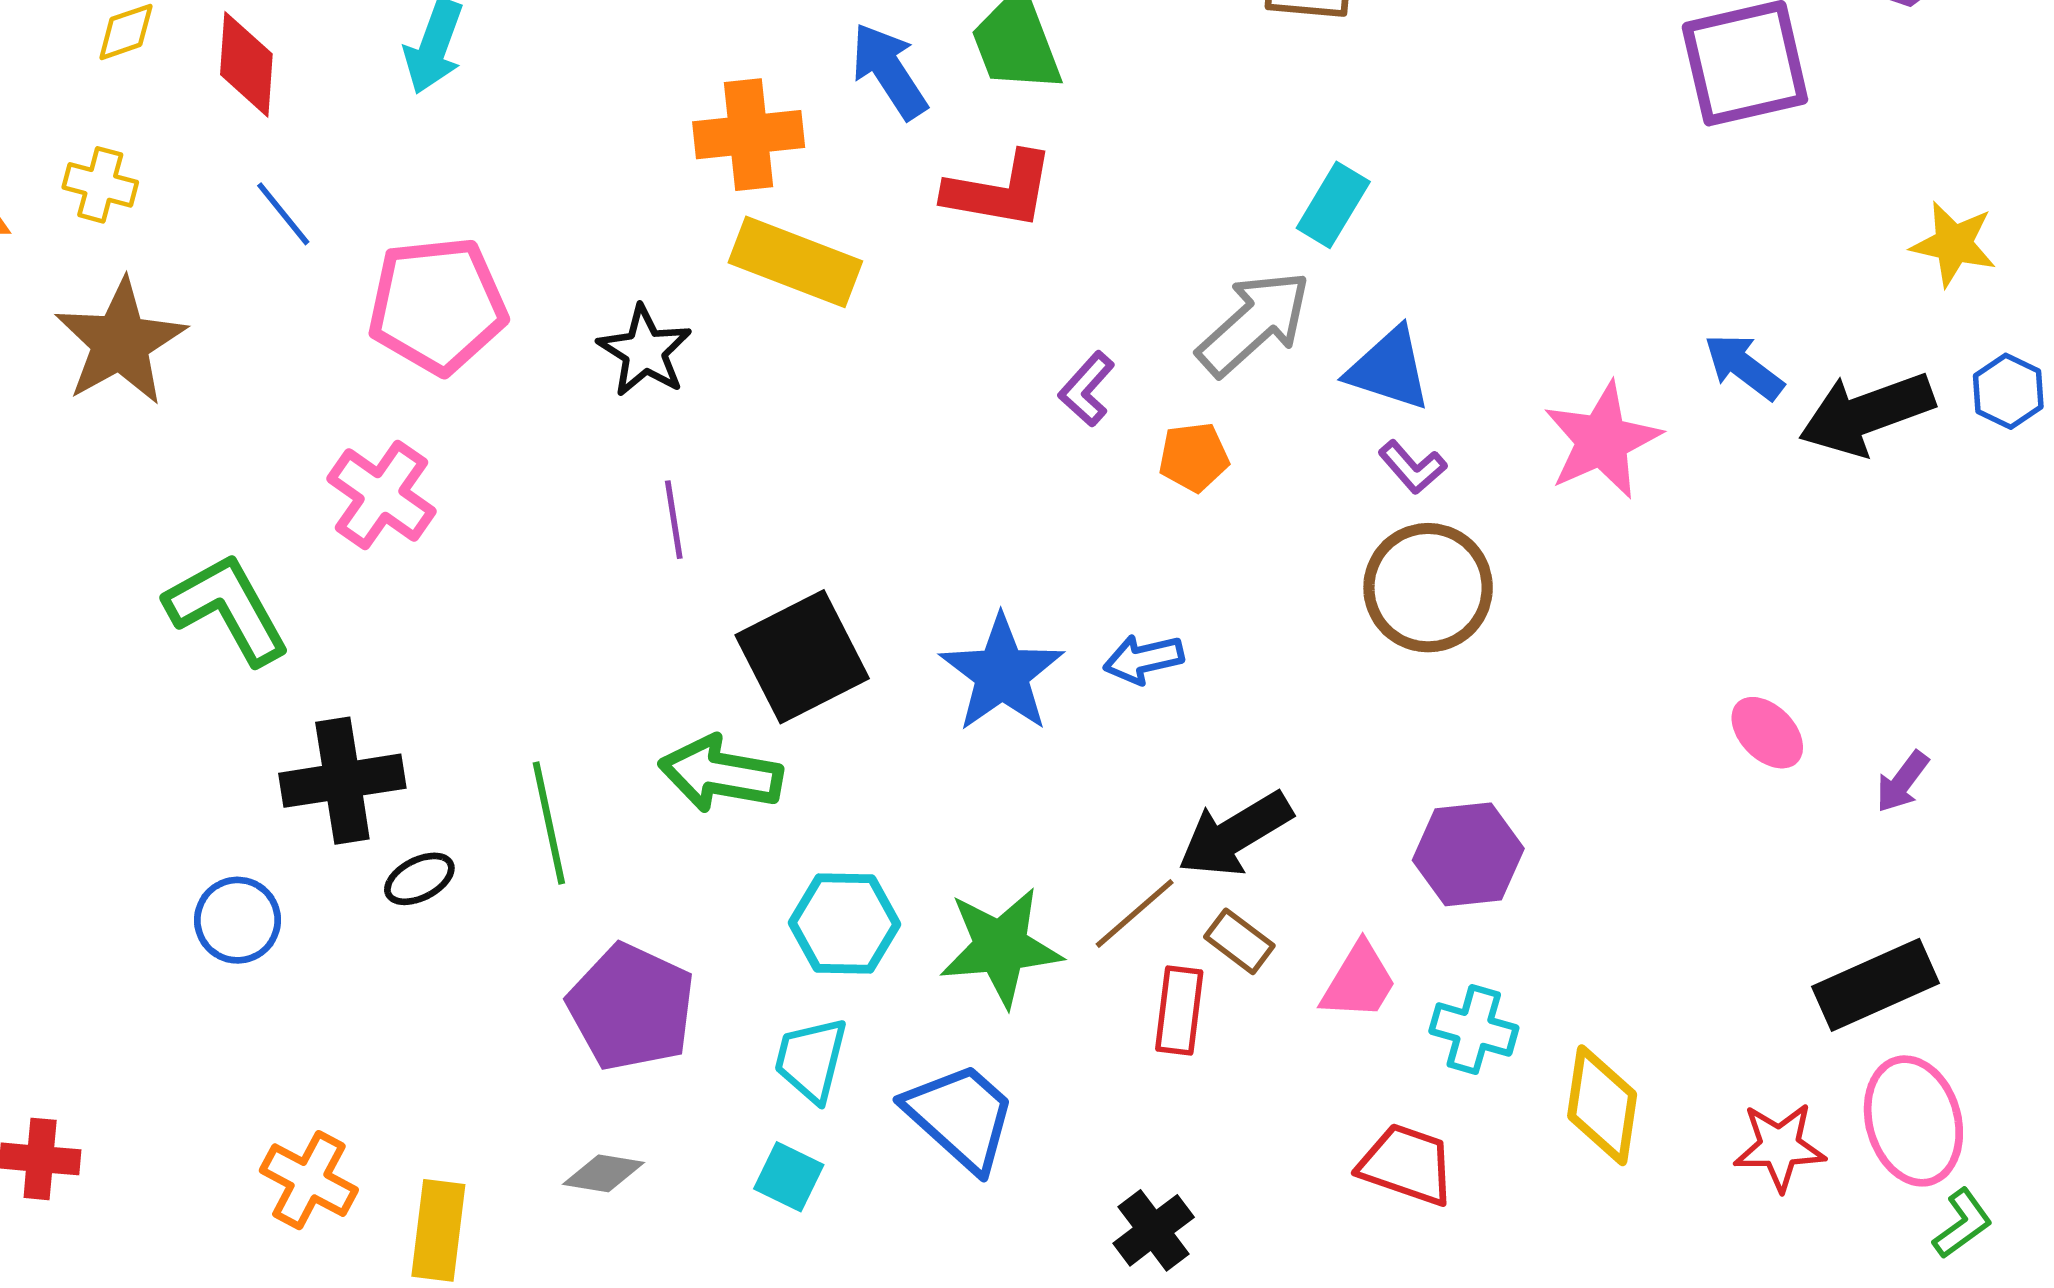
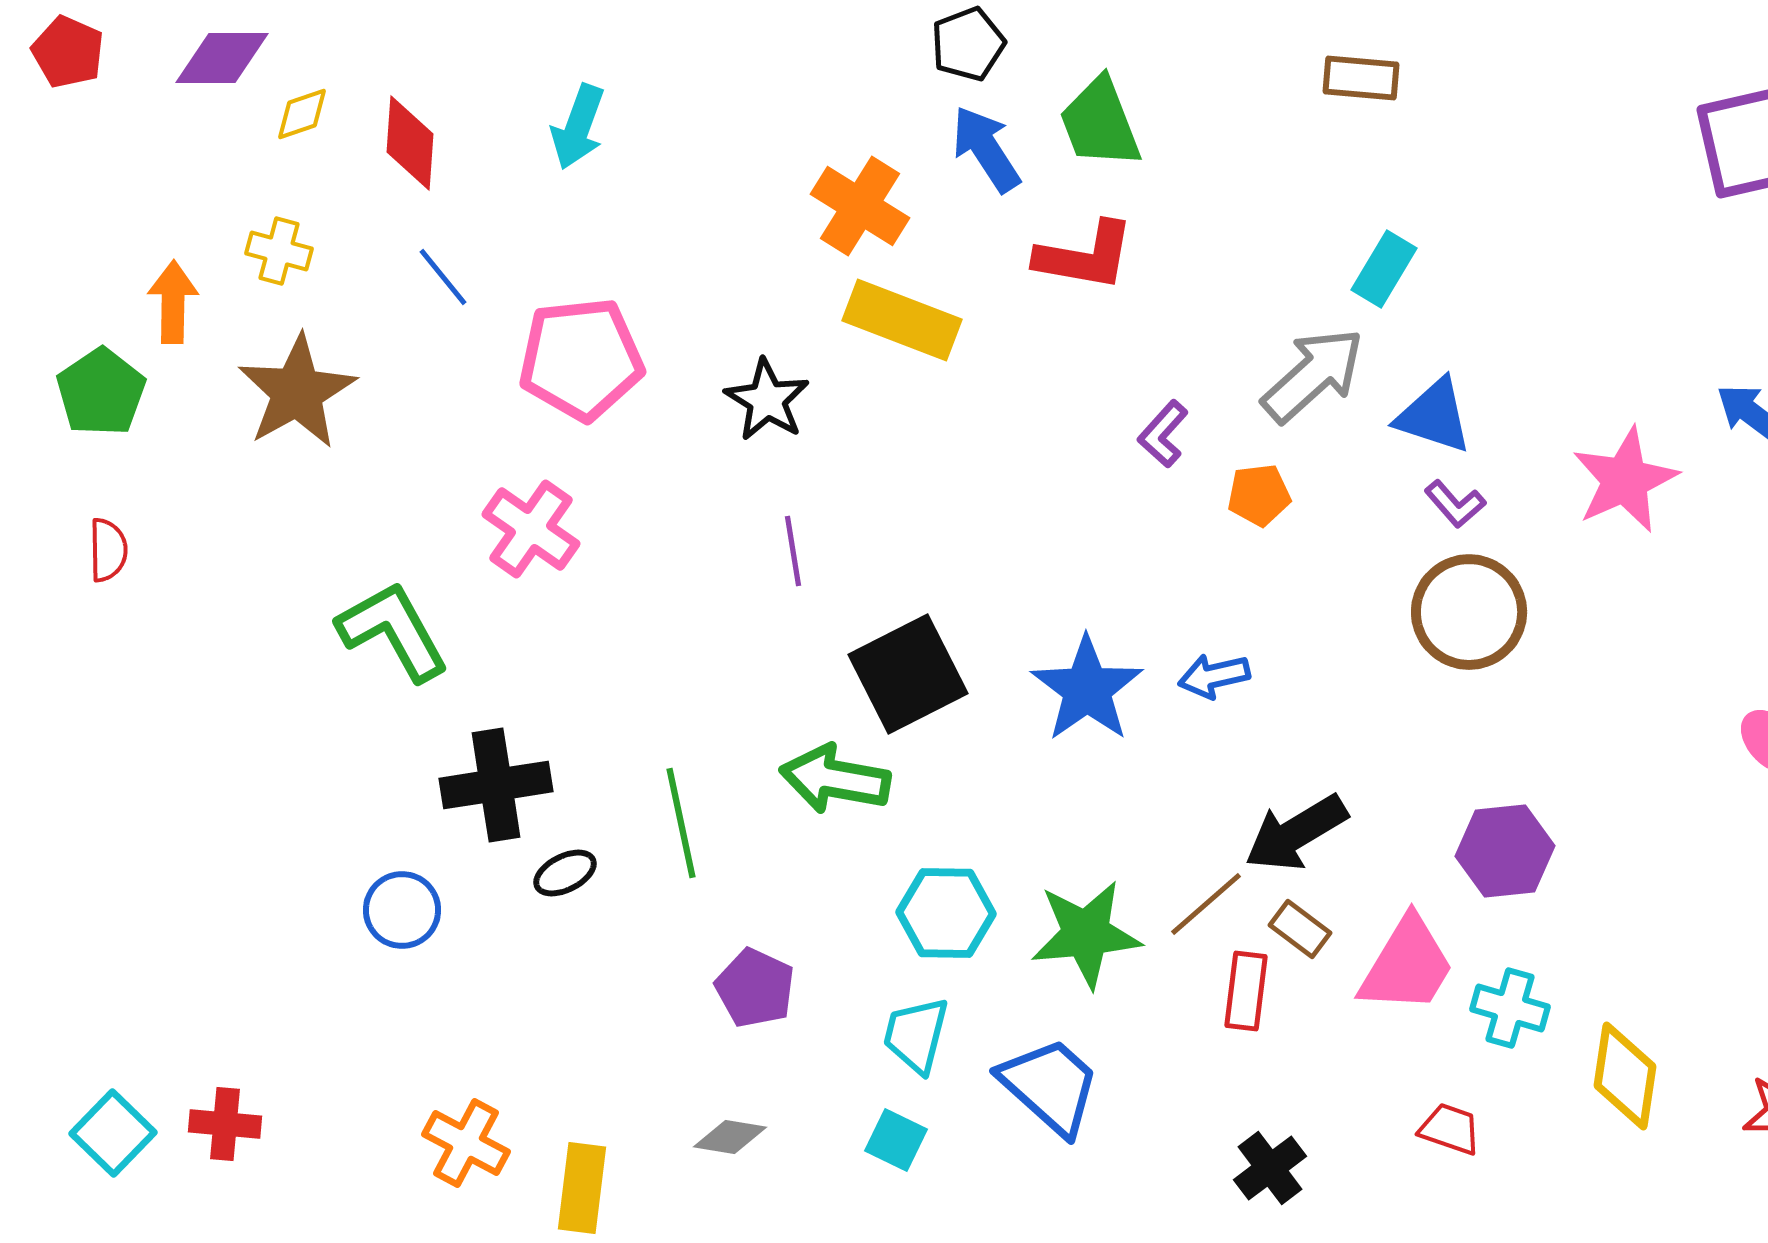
orange cross: (749, 135) -> (860, 206), turned 38
pink trapezoid: (1359, 982) -> (1407, 965), size x1.4
purple pentagon: (631, 1007) -> (755, 988), size x0.7
red trapezoid: (1407, 1164) -> (1450, 1129), size x0.7
black cross: (1154, 1230) -> (1270, 1168), moved

